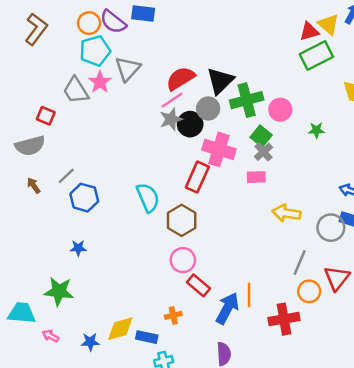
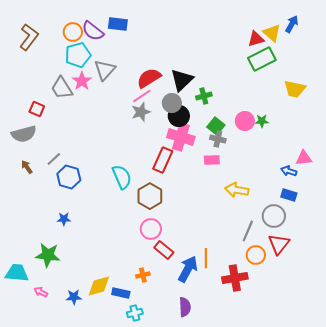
green cross: (247, 100) -> (204, 96), size x0.6
pink circle: (280, 110) -> (245, 121), moved
black circle: (190, 124) -> (179, 116), moved
gray cross: (263, 152) -> (218, 139), turned -35
gray circle: (331, 228) -> (274, 216), moved

